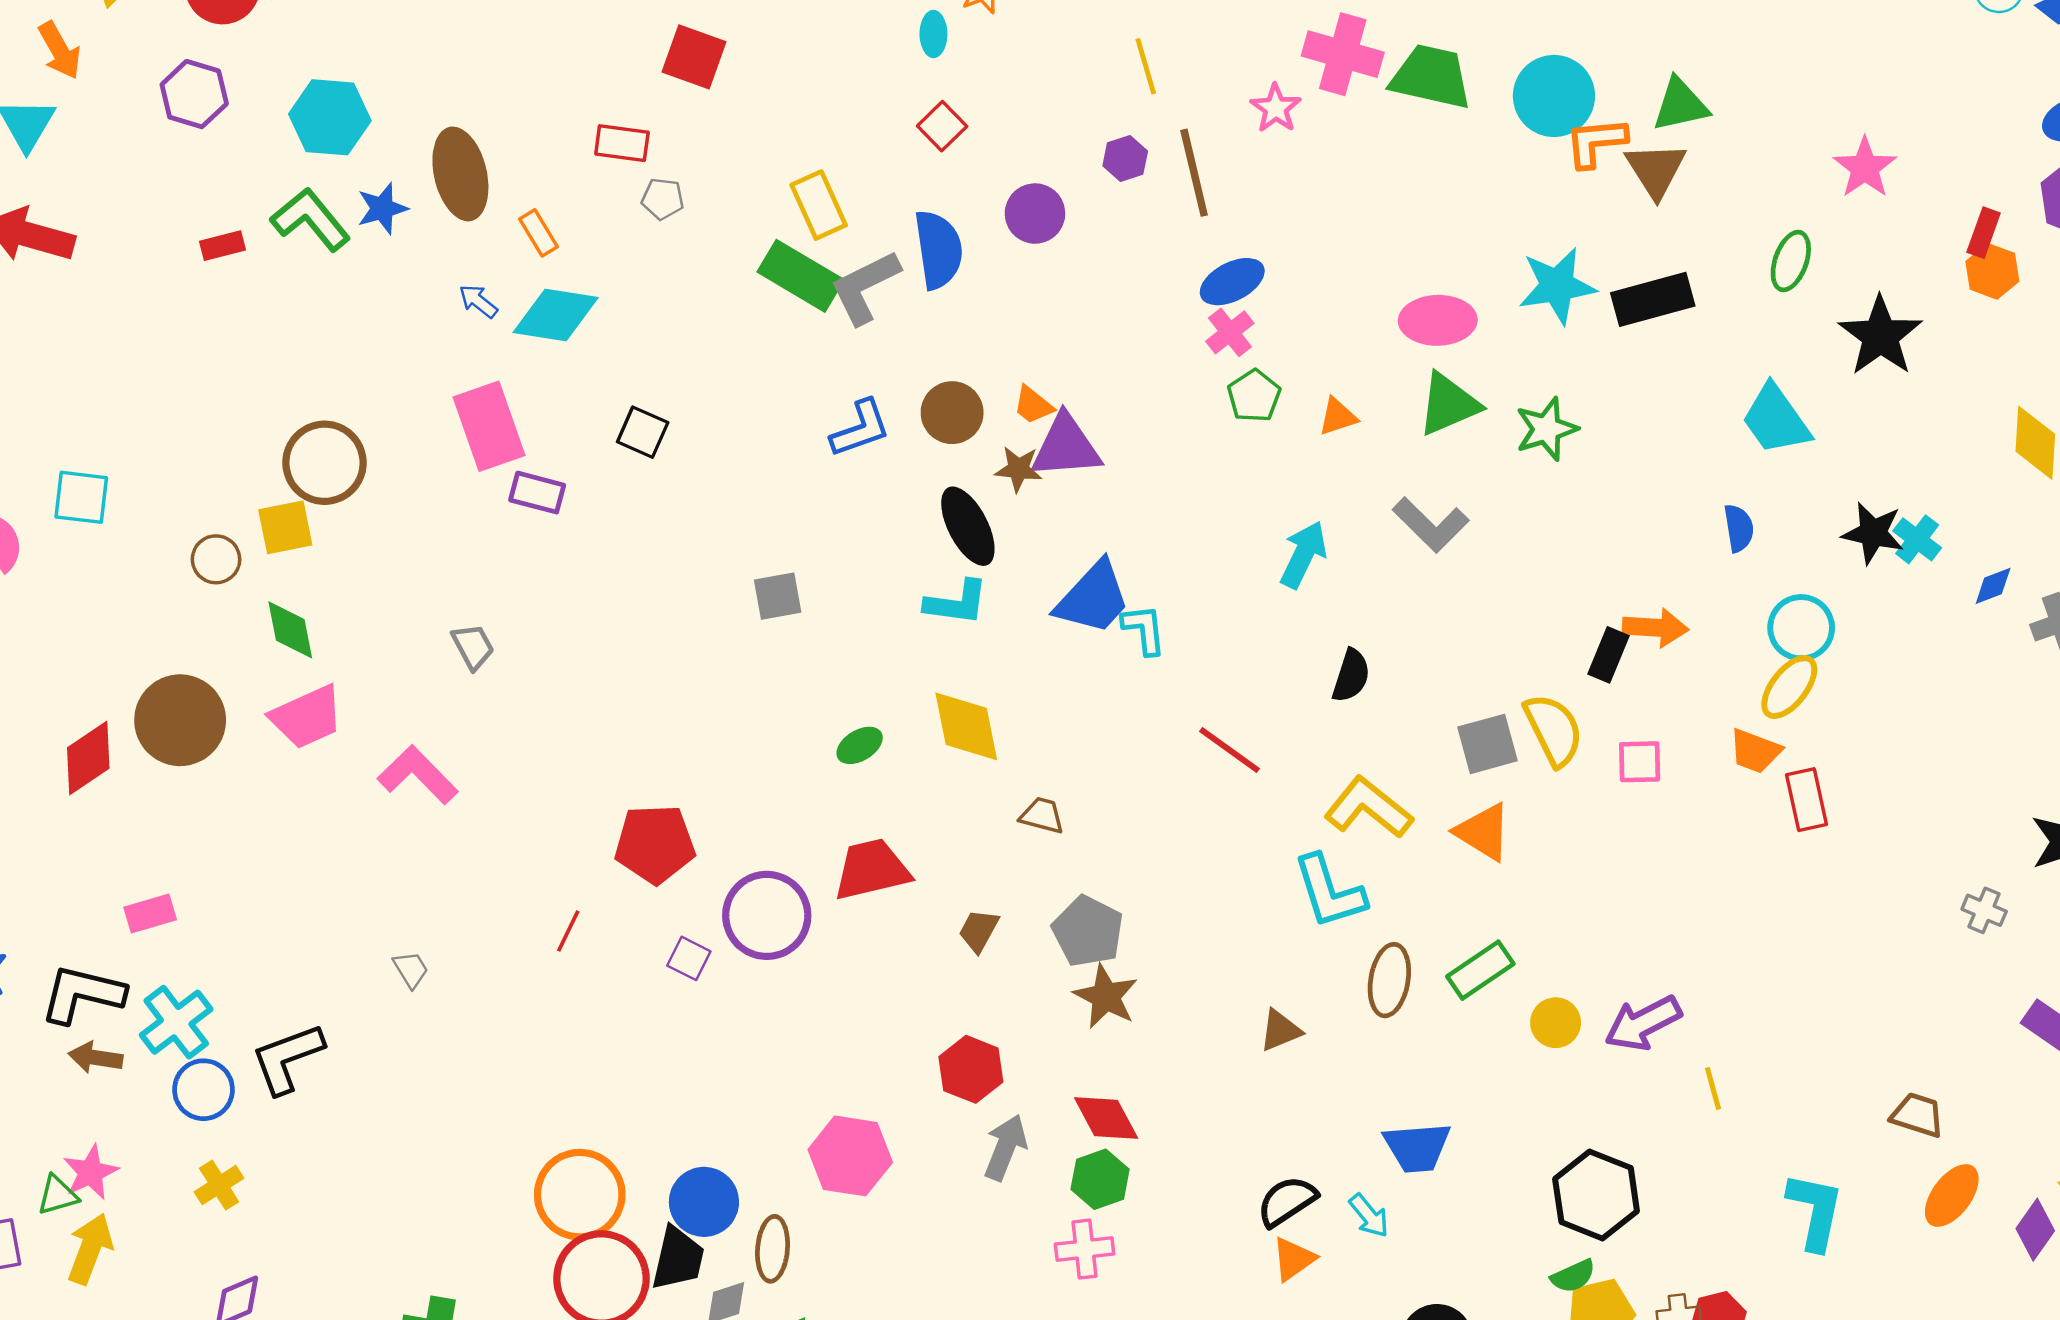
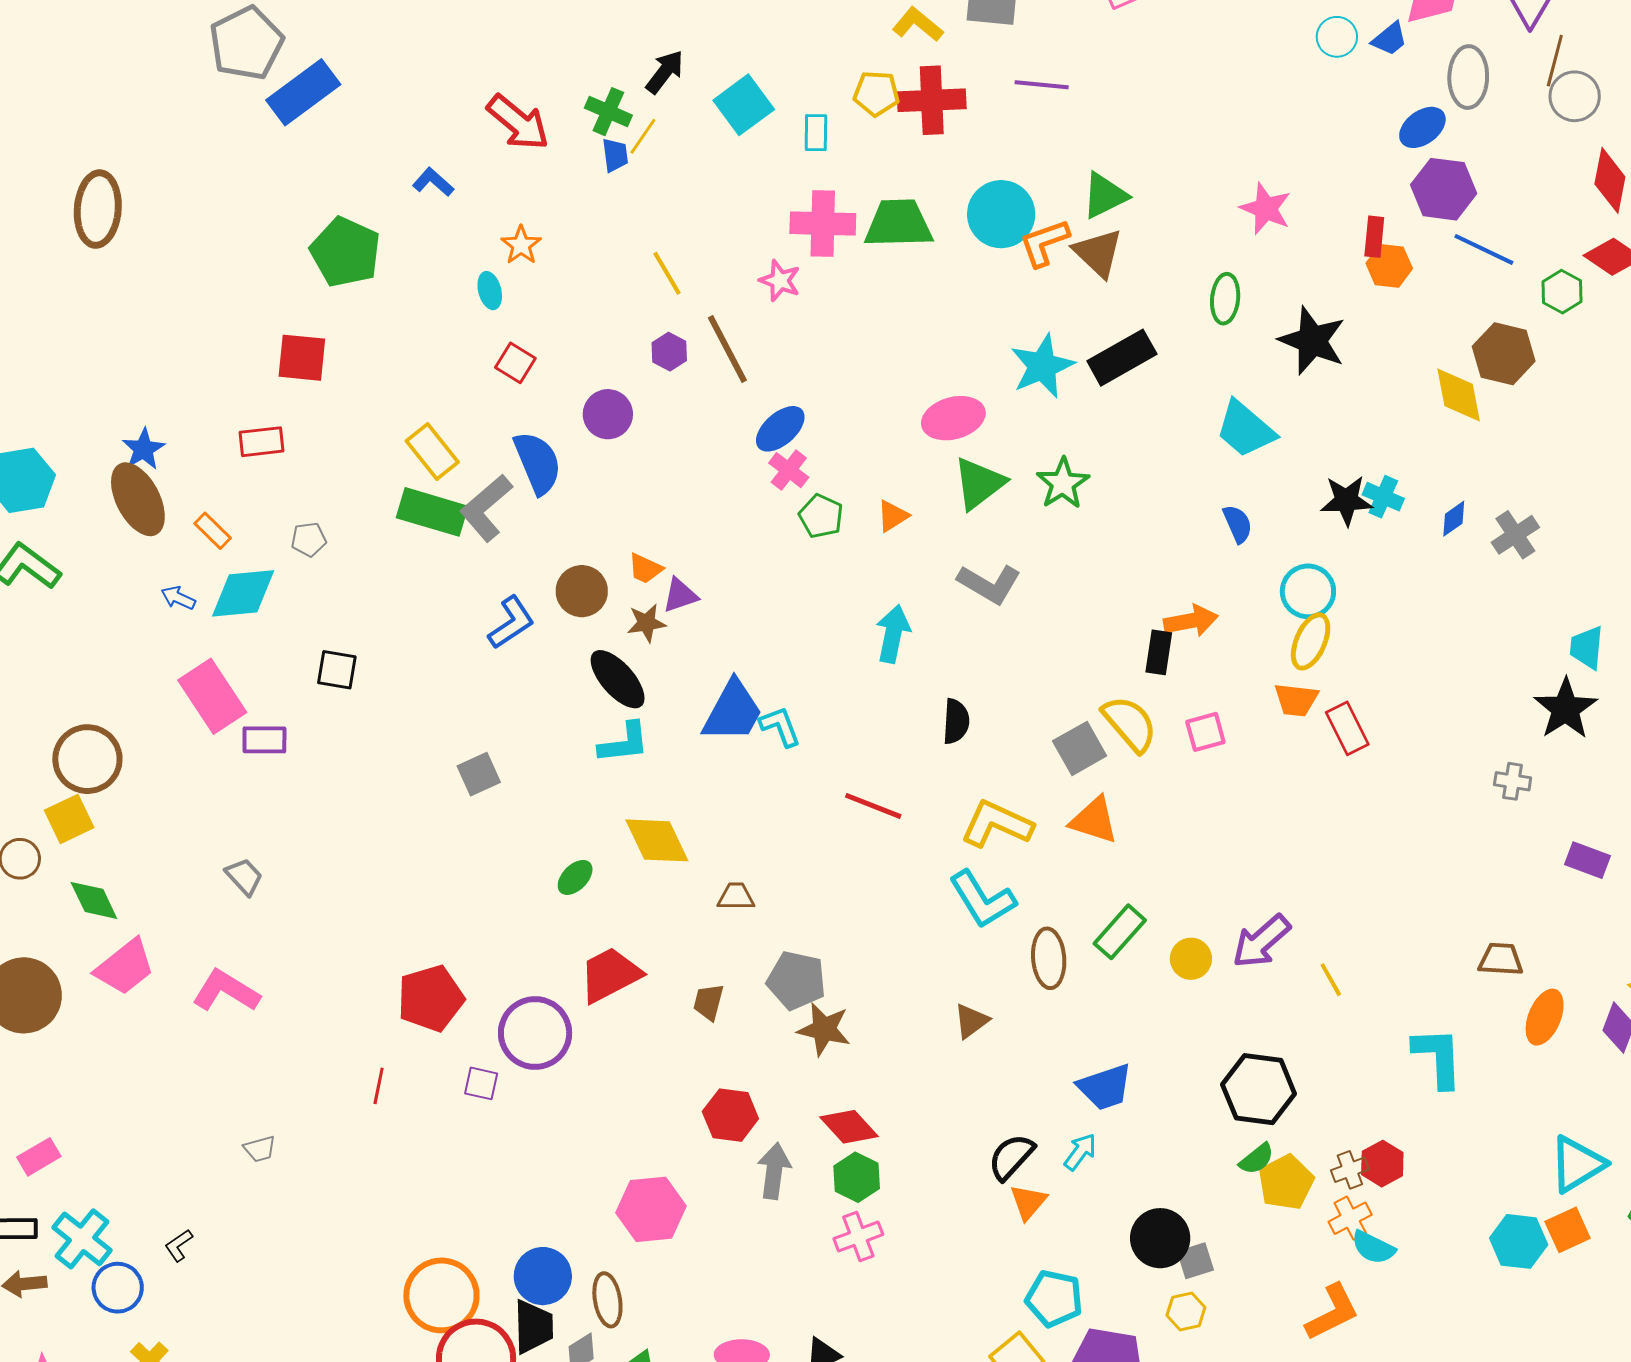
gray pentagon: (663, 199) -> (309, 539), moved
blue star: (382, 208) -> (143, 449), moved
purple triangle: (1066, 447) -> (680, 595), size x0.6
gray trapezoid: (411, 970) -> (260, 1149), turned 120
black L-shape: (287, 1058) -> (179, 1245), size x0.5
cyan arrow: (1369, 1216) -> (1080, 1152), turned -90

